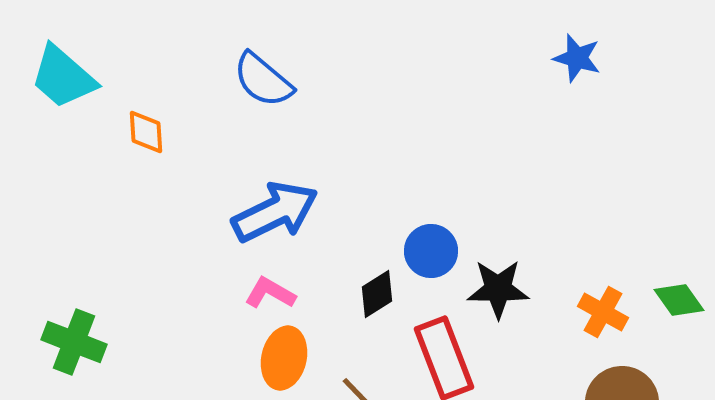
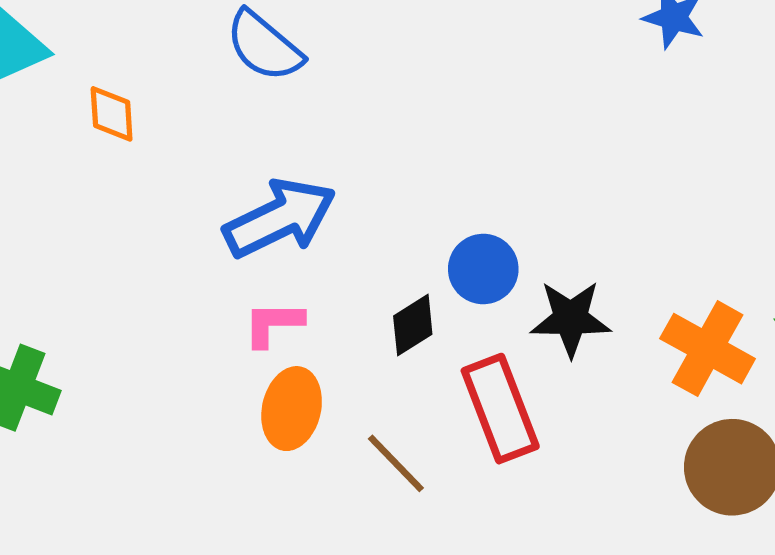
pink L-shape: (270, 293) -> (273, 324), turned -30
orange cross: (603, 312) -> (708, 349), size x1.4

